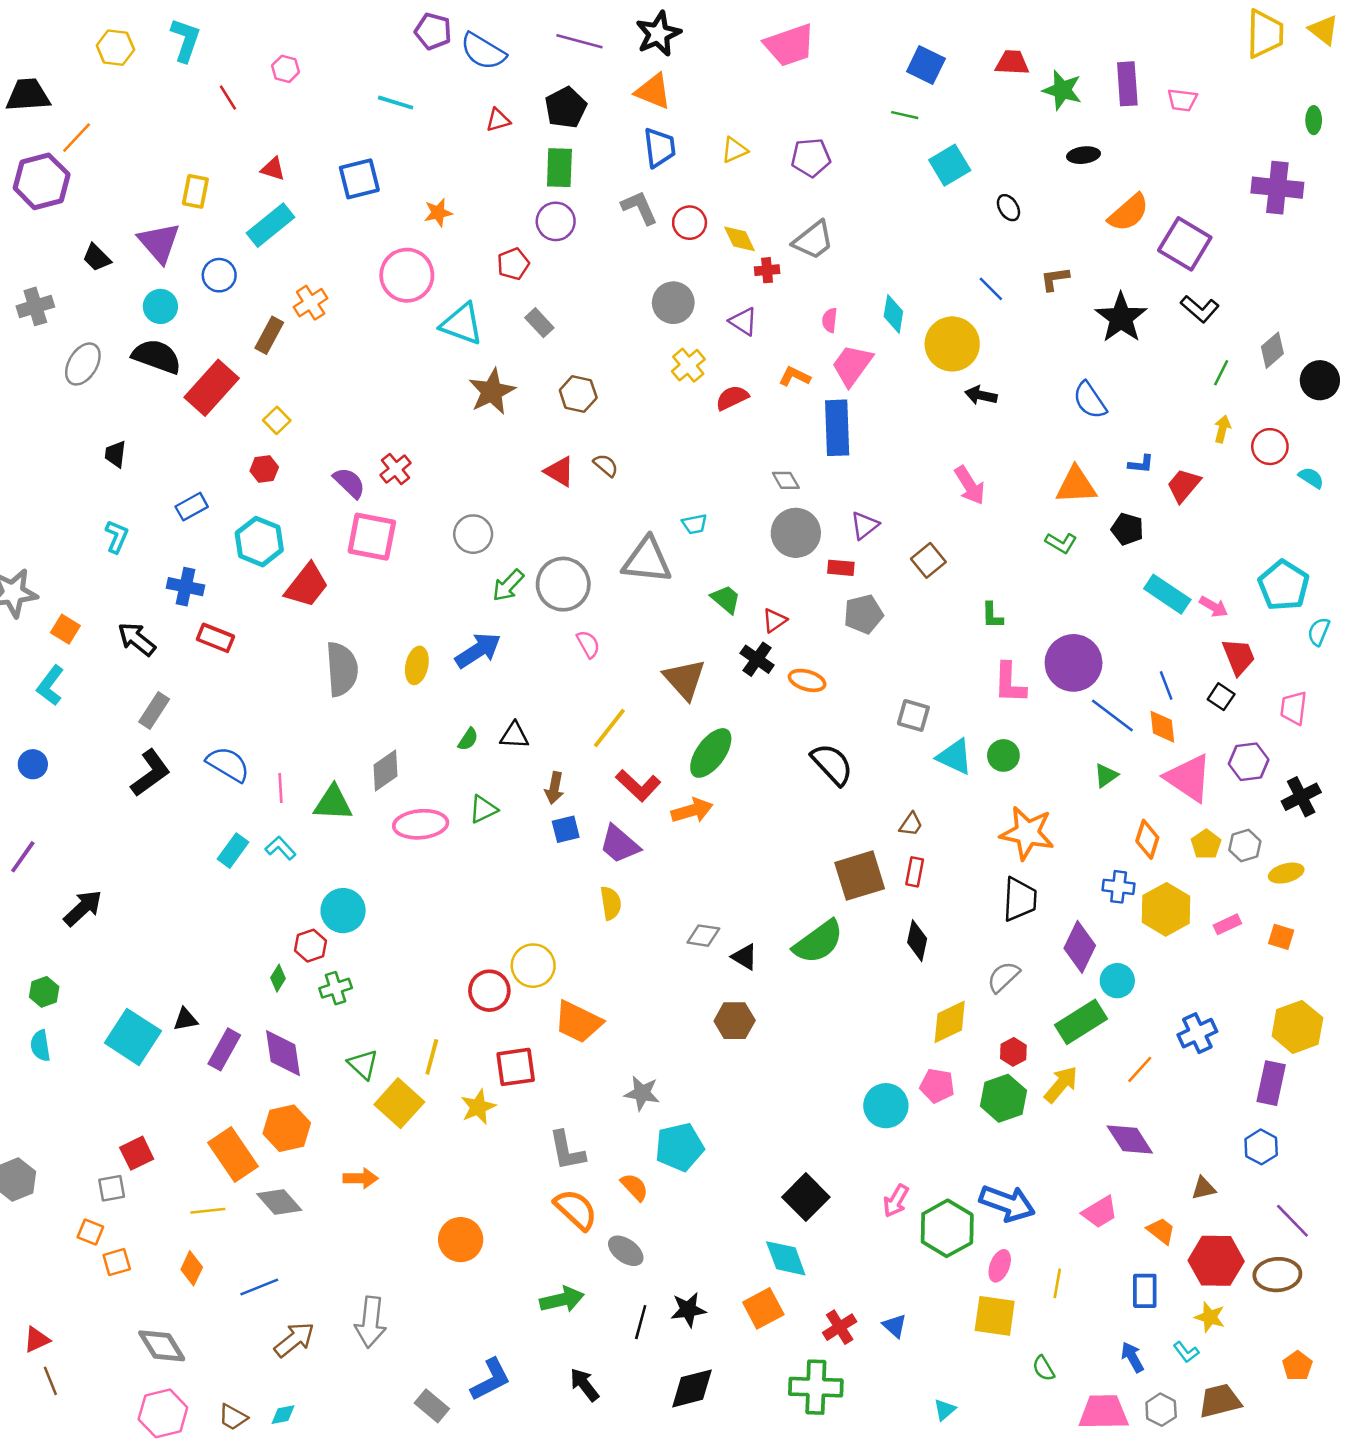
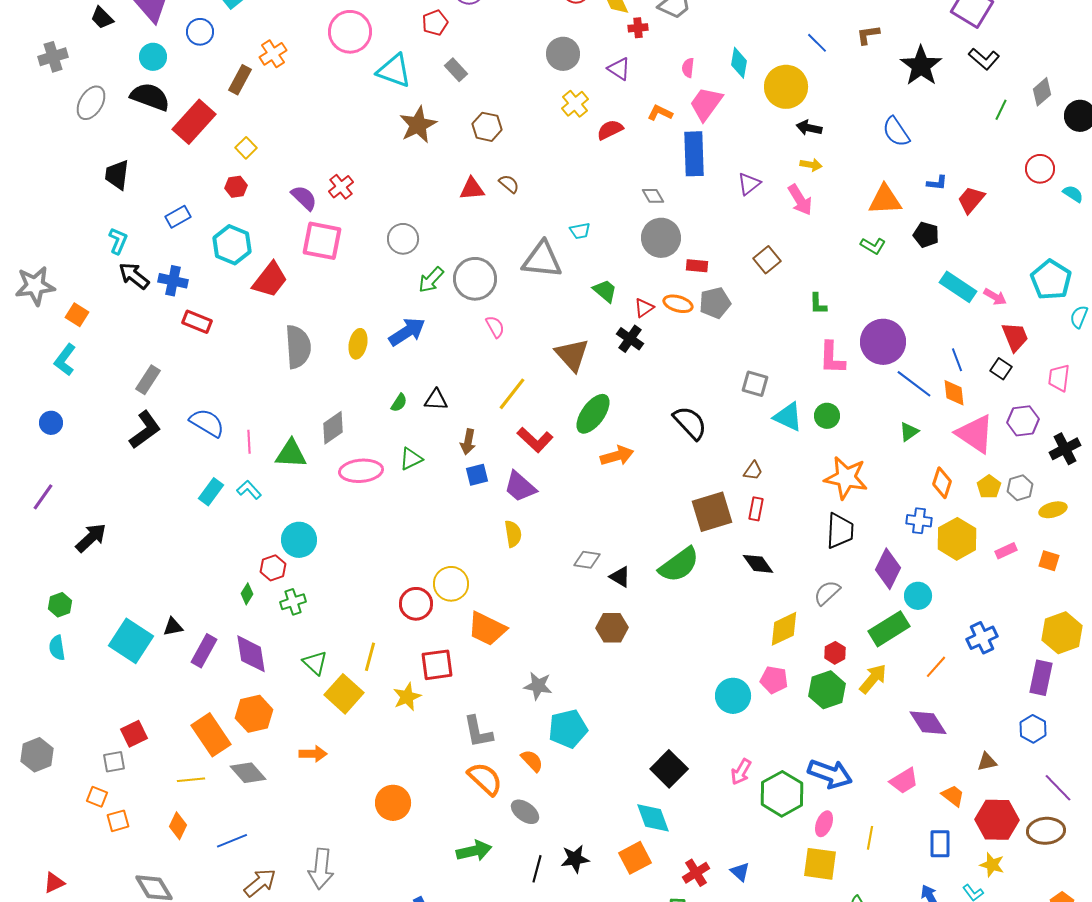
yellow arrow: (1222, 429) -> (811, 165), moved, turned 85
black trapezoid: (115, 454) -> (117, 175), size x1.4
red triangle: (559, 472) -> (472, 189), turned -36
purple triangle: (865, 525) -> (749, 184), moved
black arrow: (137, 639) -> (134, 276), moved
orange ellipse: (807, 680) -> (678, 304), moved
orange arrow: (692, 811) -> (617, 456), moved
black diamond: (917, 941) -> (758, 564), turned -48

